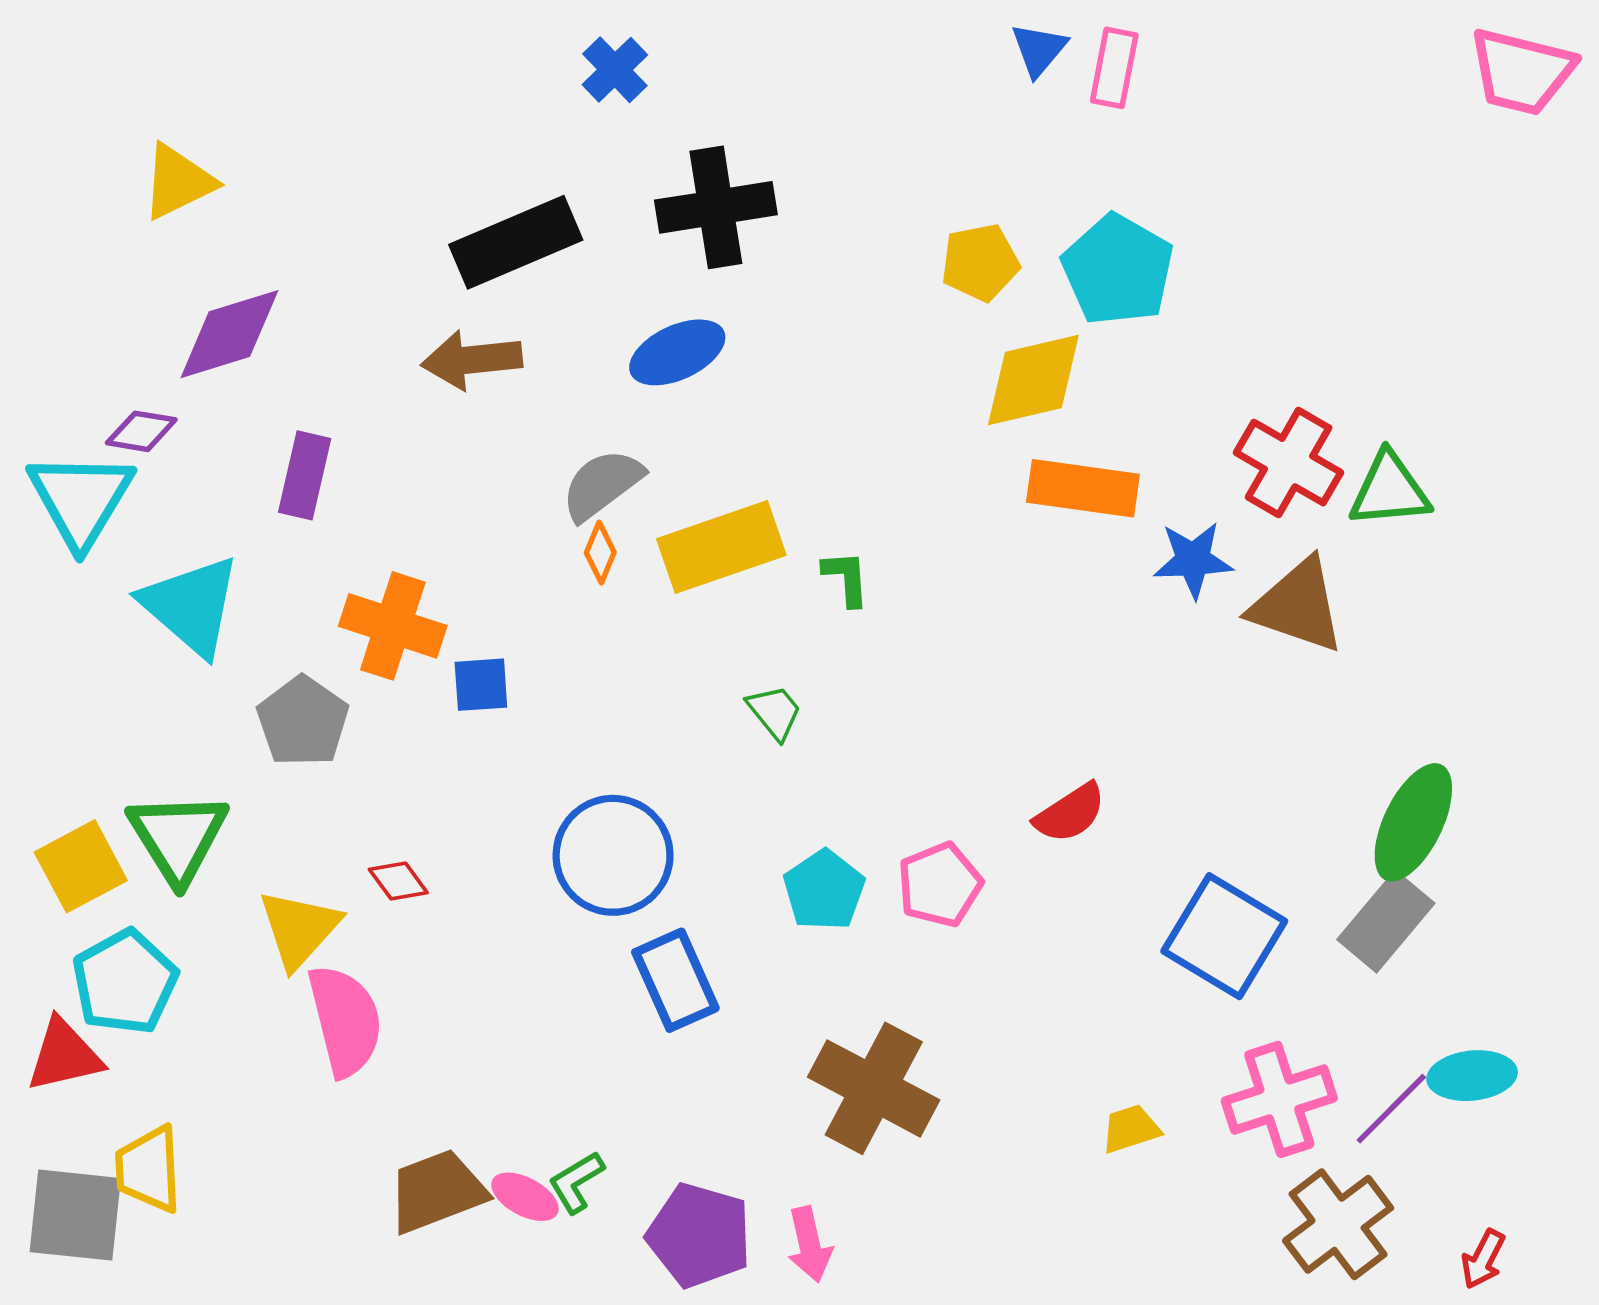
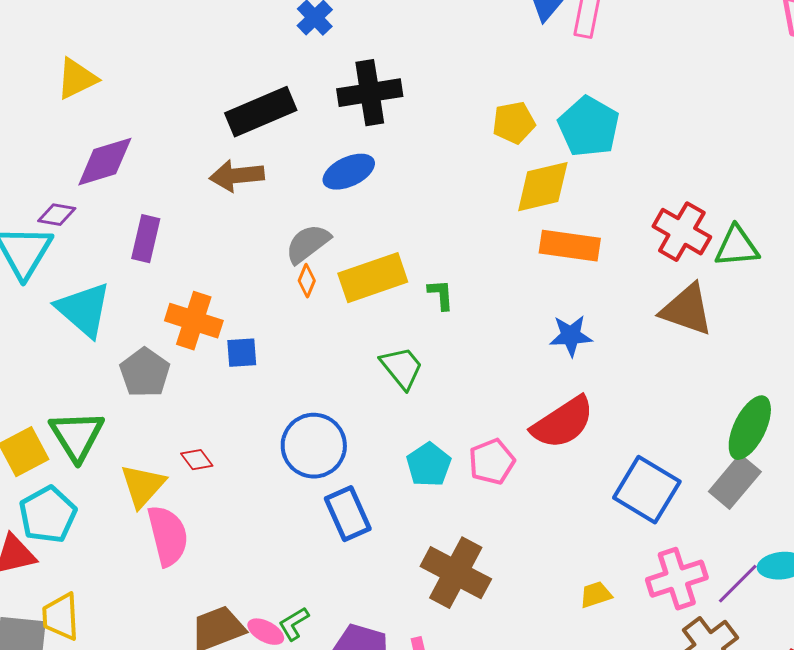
blue star: (1193, 560) -> (571, 336), moved
green trapezoid: (775, 712) -> (402, 368), size x1.4
red semicircle: (1070, 813) -> (563, 423), size x1.6

